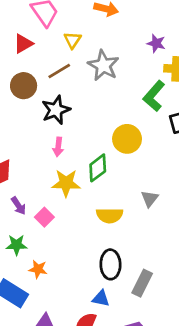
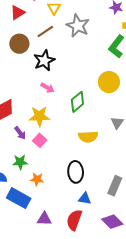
yellow circle: (127, 139) -> (109, 82), moved
pink arrow: (58, 147) -> (47, 88), turned -64
yellow star: (66, 183) -> (39, 116), moved
black ellipse: (110, 264) -> (76, 172), moved

